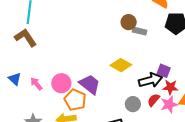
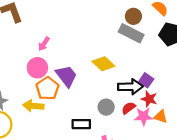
brown circle: (129, 22) -> (133, 16), moved
gray rectangle: (140, 31) -> (131, 33), size x1.6
pink arrow: (36, 84) -> (44, 44), moved, turned -120

